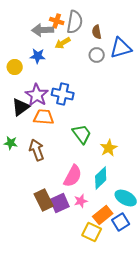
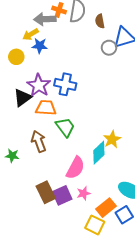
yellow arrow: (63, 43) -> (31, 34), moved
gray circle: (97, 55) -> (109, 48), moved
green trapezoid: (82, 134) -> (65, 127), moved
green star: (11, 143) -> (12, 156), moved
cyan diamond: (101, 178) -> (99, 153), moved

